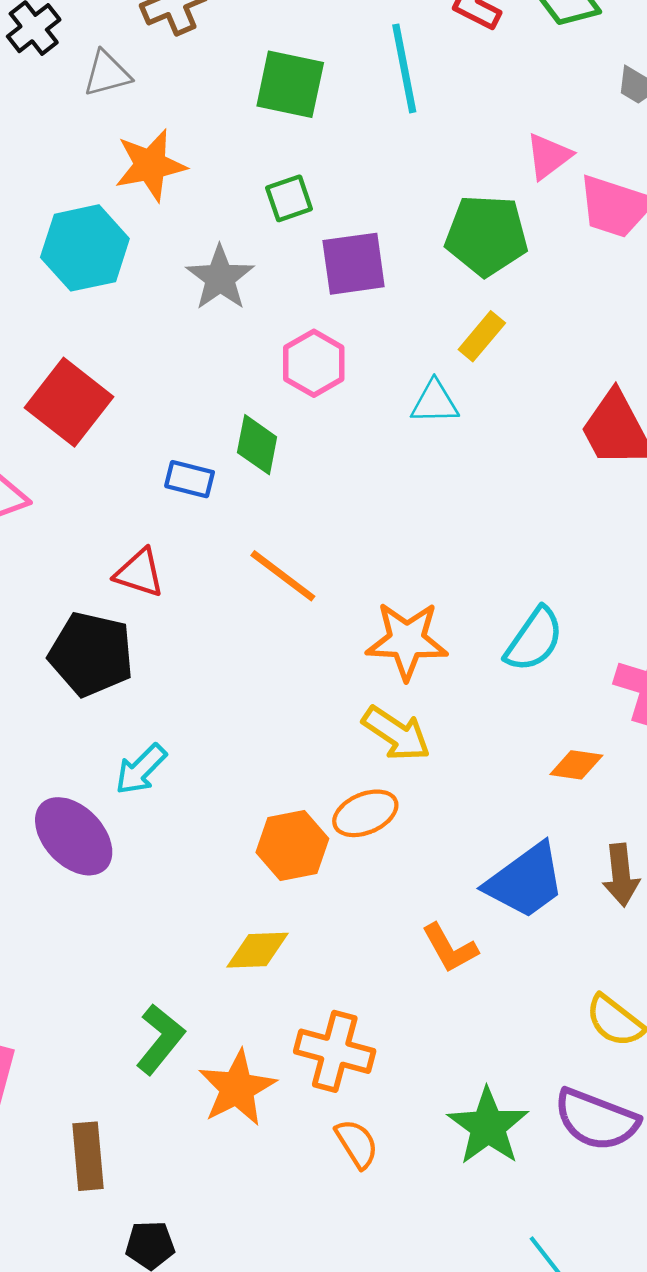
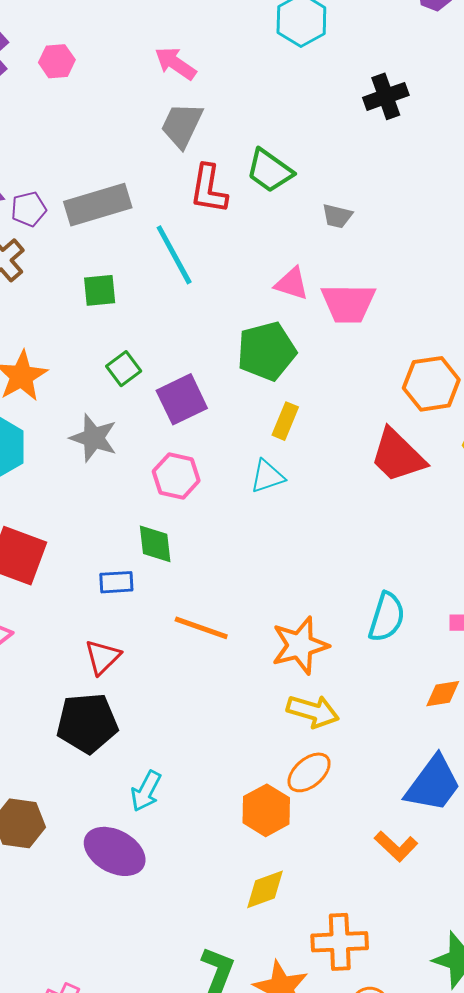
green square: (290, 84) -> (100, 290), size x0.7
pink triangle: (548, 156) -> (292, 284), turned -48
red triangle: (139, 573) -> (102, 657), turned -45

